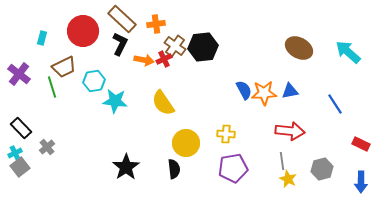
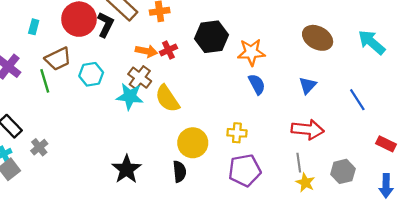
black L-shape: (120, 44) -> (105, 25), moved
brown cross: (175, 46) -> (140, 78), moved
blue triangle: (290, 91) -> (308, 85), turned -36
orange star: (264, 93) -> (251, 52), moved
cyan star: (115, 101) -> (130, 96), moved

